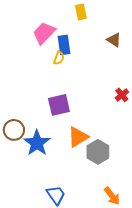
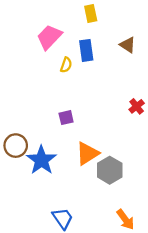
blue rectangle: (64, 45) -> (86, 50), moved
purple square: (59, 105) -> (66, 118), size x0.6

